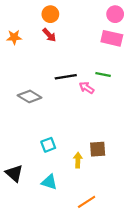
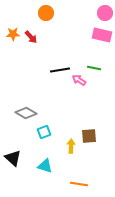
red arrow: (49, 35) -> (31, 37), moved
gray diamond: (30, 96) -> (26, 113), moved
orange line: (87, 202) -> (79, 184), turned 42

